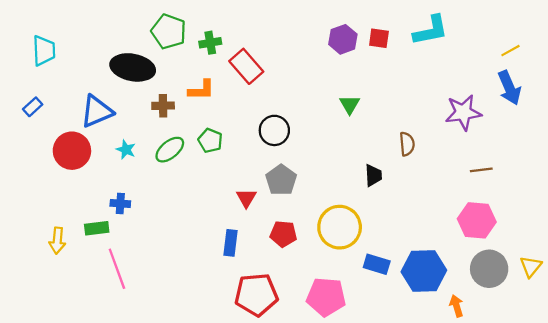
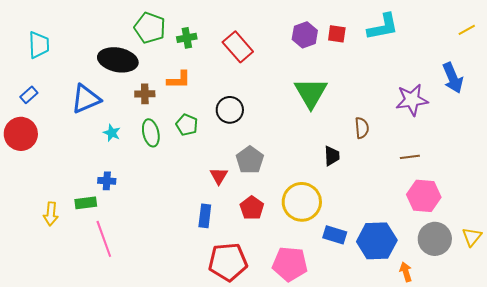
yellow line: (510, 51) -> (467, 30), moved
red rectangle: (246, 66) -> (238, 47), moved
green triangle: (350, 105) -> (311, 93), size x1.8
black circle: (274, 130) -> (230, 110), moved
green ellipse: (170, 150) -> (151, 133), turned -64
red circle: (72, 151) -> (21, 134), moved
brown line: (481, 170) -> (410, 157), moved
red pentagon: (283, 234) -> (252, 208), turned 30

